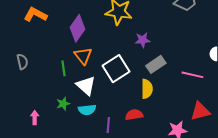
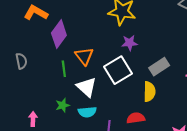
purple diamond: (78, 28) -> (59, 34), moved
purple star: (143, 40) -> (129, 43), moved

